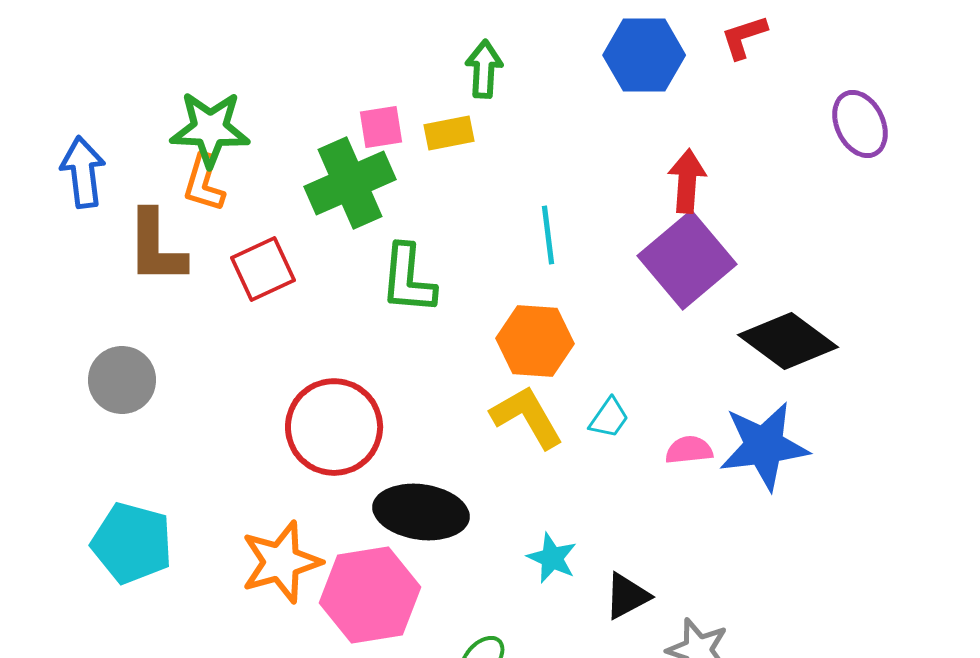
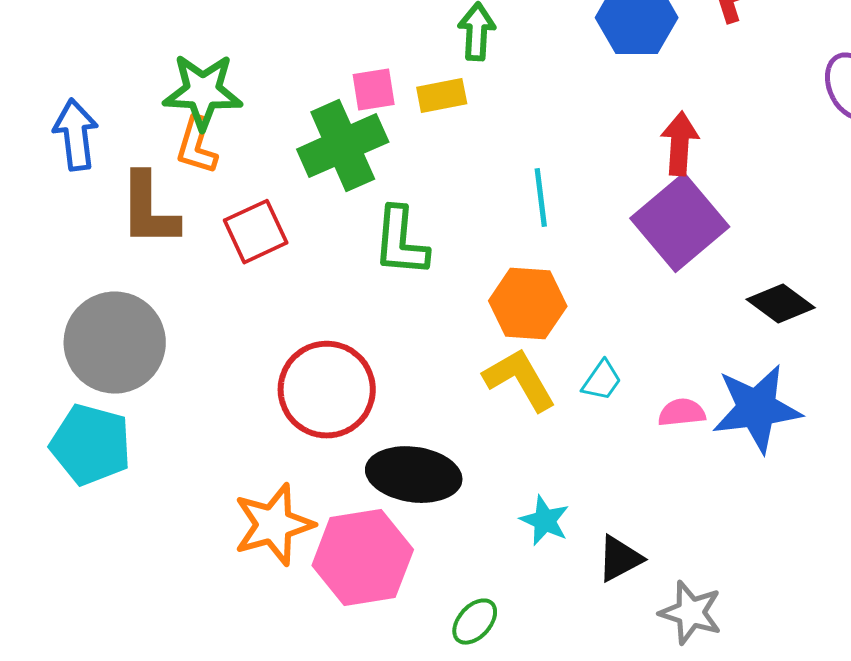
black diamond: (788, 341) -> (781, 304), size x0.7
gray circle: (122, 380) -> (115, 343), size x1.5
cyan pentagon: (132, 543) -> (91, 445), moved

